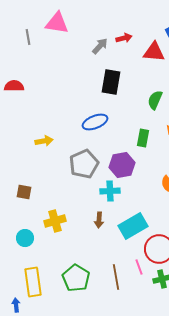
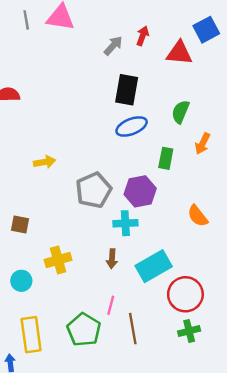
gray line: (28, 37) -> (26, 20), moved
red arrow: (124, 38) -> (143, 36), turned -56
blue ellipse: (95, 122) -> (132, 126), moved
pink line: (139, 267) -> (111, 305), moved, turned 35

